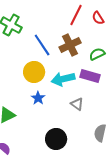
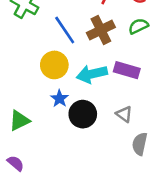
green semicircle: (97, 54) -> (138, 26), moved
gray triangle: (77, 104) -> (124, 114), moved
black circle: (56, 139) -> (83, 114), moved

